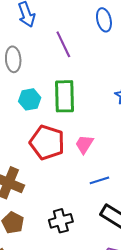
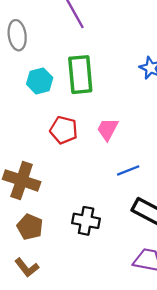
red pentagon: (47, 142) -> (64, 130), size x0.7
black cross: (61, 221) -> (86, 221), turned 30

